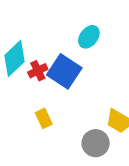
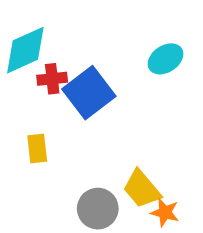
cyan ellipse: (89, 37) -> (166, 59), moved

